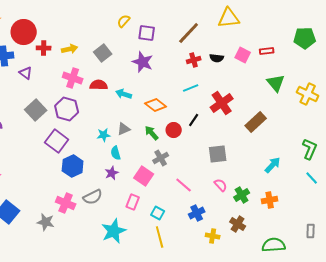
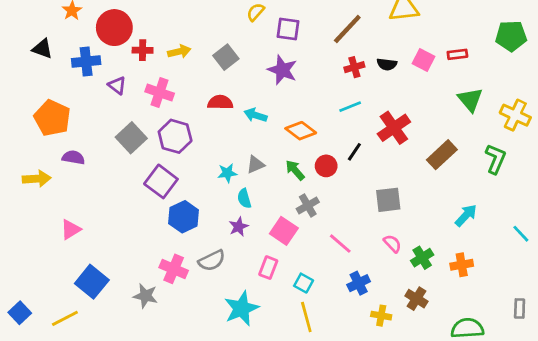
pink cross: (73, 78) -> (160, 93), moved
green L-shape: (310, 149) -> (496, 159), moved

